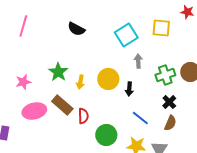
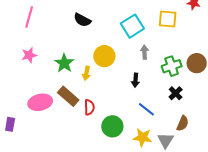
yellow circle: (108, 79) -> (104, 56), moved
pink star: (23, 82) -> (29, 55), moved
brown semicircle: (170, 123) -> (183, 123), moved

